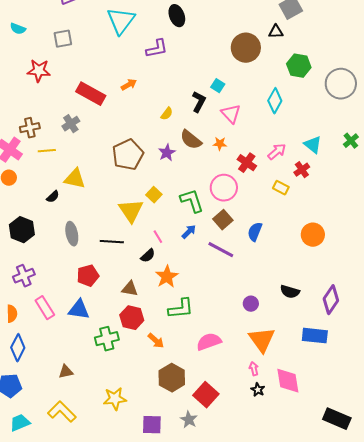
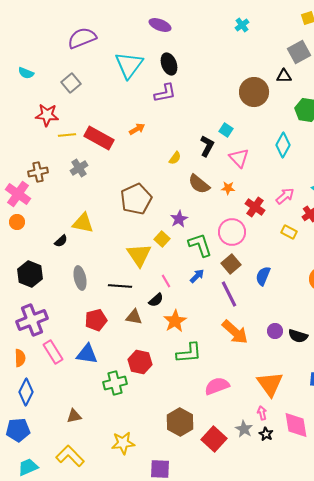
black ellipse: (177, 16) -> (169, 64), moved
gray square: (63, 39) -> (71, 83), turned -30
yellow line: (47, 151) -> (67, 135), moved
purple star: (167, 153) -> (179, 219), moved
purple line: (221, 250) -> (229, 294), turned 36
purple cross: (24, 276) -> (32, 320), size x1.4
brown triangle: (130, 289) -> (134, 317), moved
purple circle: (251, 304) -> (275, 331), moved
orange arrow: (156, 341) -> (235, 332), moved, size x1.6
gray star: (189, 420) -> (244, 429), moved

